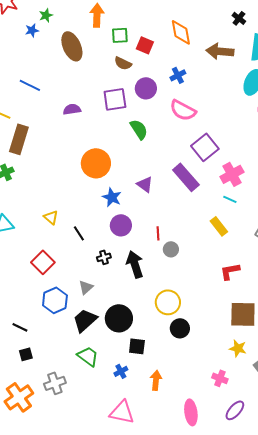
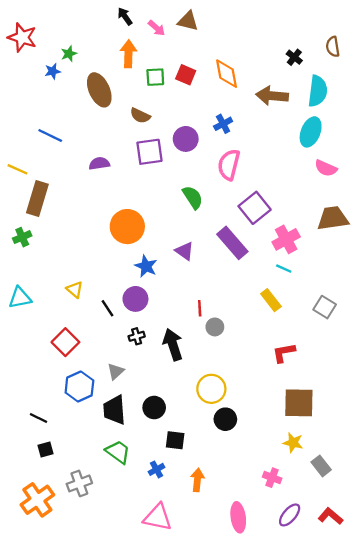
red square: (145, 45) -> (186, 75), moved
brown semicircle: (123, 63) -> (140, 116), moved
pink semicircle: (183, 110) -> (229, 165), turned 76
green semicircle: (139, 129) -> (193, 197), moved
purple circle: (121, 225) -> (135, 299), moved
black circle: (119, 318) -> (154, 408), size x0.7
black trapezoid: (85, 320) -> (114, 410), turned -52

